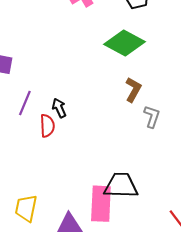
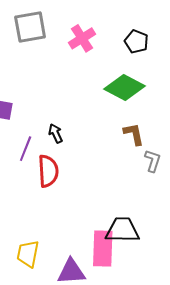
brown L-shape: (133, 90) -> (134, 134), turned -40
black arrow: (59, 108) -> (56, 133), moved
red semicircle: (47, 126) -> (48, 171), size x1.4

